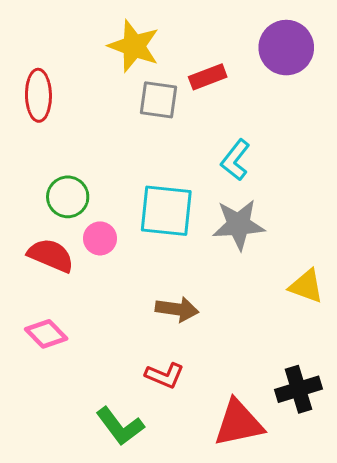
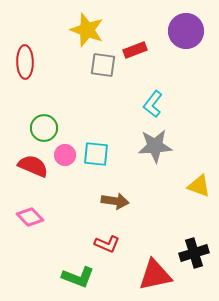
cyan square: (166, 211) -> (96, 154), moved, size x0.7
green L-shape: (120, 426) -> (78, 277), turned -32

